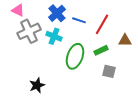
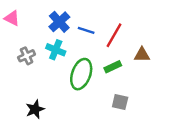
gray cross: (29, 31) -> (27, 56), moved, size x0.6
gray square: (109, 71) -> (120, 102), moved

